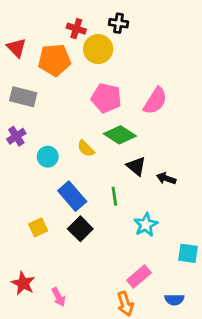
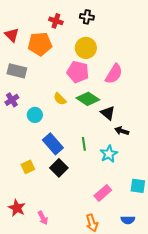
yellow circle: (98, 49) -> (86, 48), moved
yellow semicircle: (86, 148) -> (60, 99), moved
black triangle: (136, 166) -> (108, 113), moved
cyan star: (146, 225) -> (109, 154), moved
pink rectangle: (139, 277) -> (103, 193), moved

